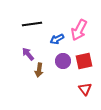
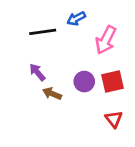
blue arrow: (57, 39) -> (76, 19), moved
brown arrow: (39, 70) -> (52, 94), turned 104

